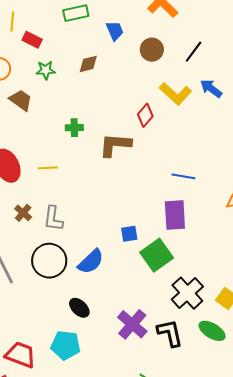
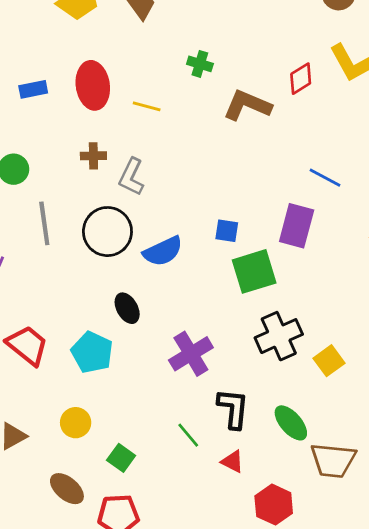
brown cross: (23, 213) -> (93, 156), turned 30
green ellipse: (212, 331) -> (291, 423), moved
black L-shape: (170, 333) -> (233, 409), moved

